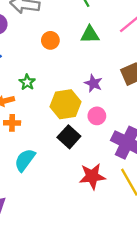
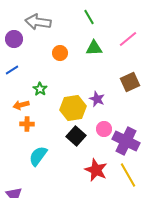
purple star: (93, 83) -> (97, 99), moved
pink circle: (97, 116) -> (104, 129), moved
red star: (92, 176) -> (96, 170), turned 30

